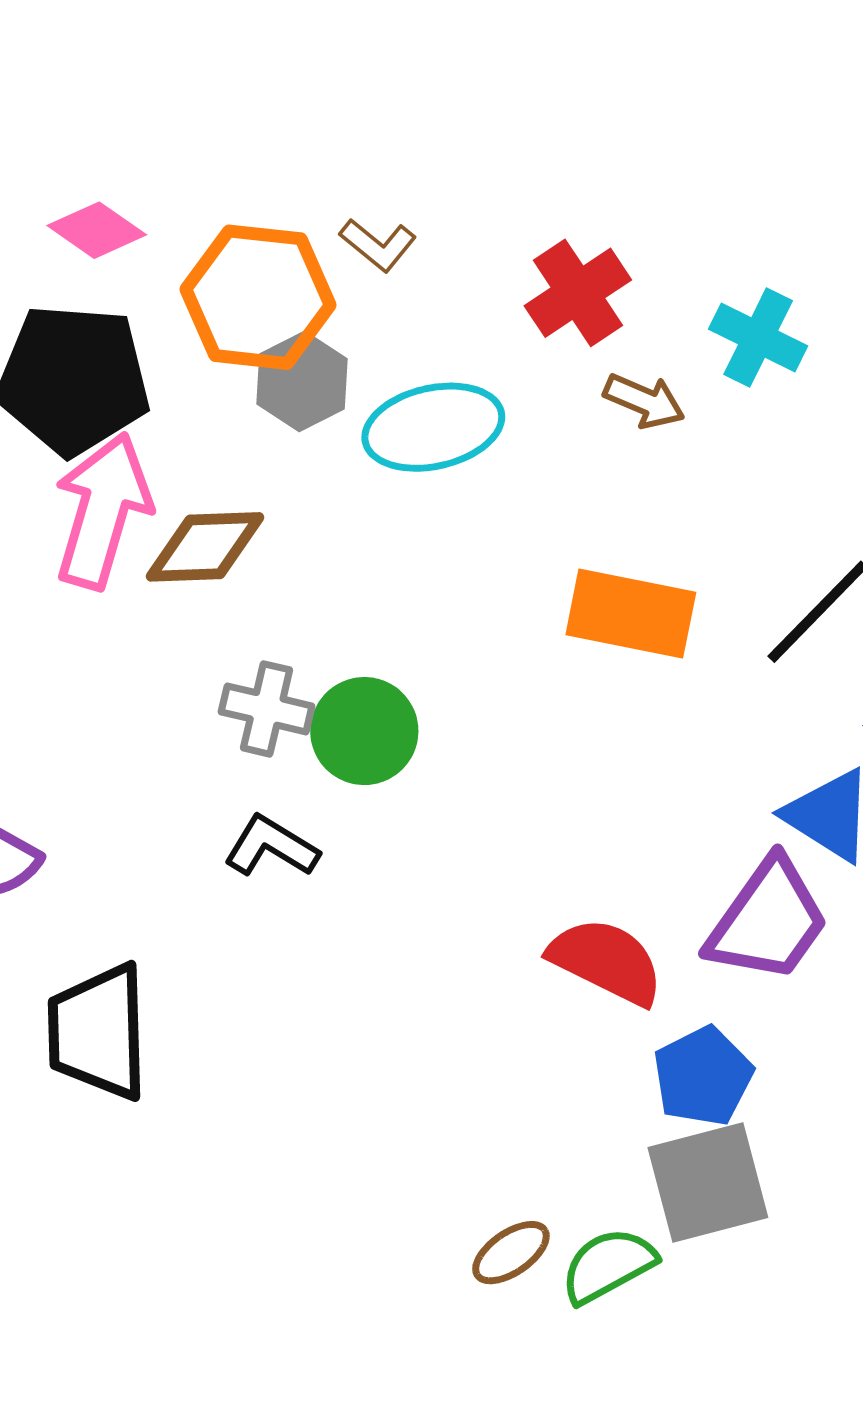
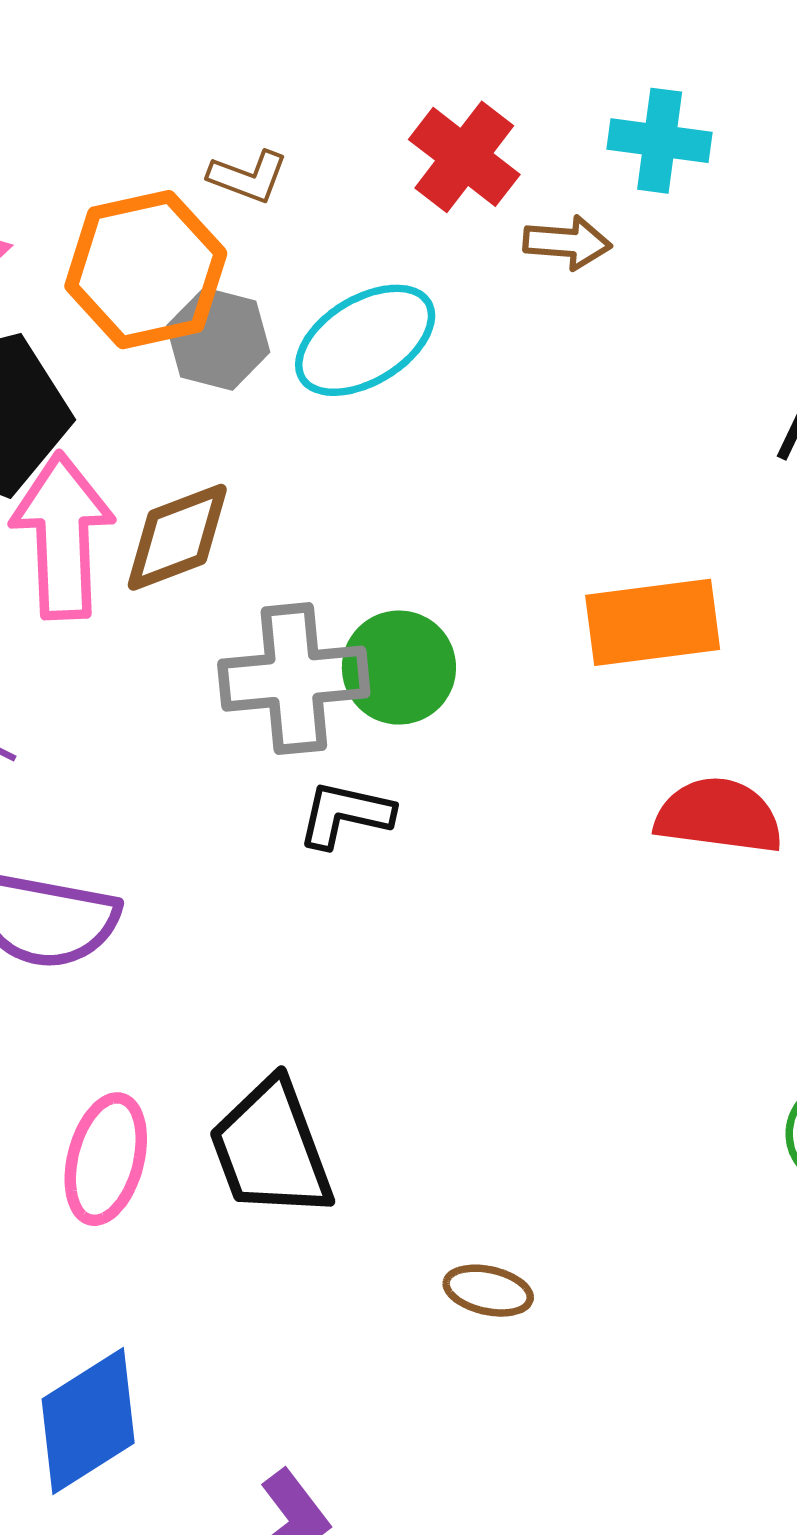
orange rectangle: (631, 614) -> (653, 622), moved
gray cross: (267, 709) -> (294, 679), size x1.5
black trapezoid: (98, 1032) -> (271, 1149), moved
brown ellipse: (511, 1253) -> (488, 1291), moved, turned 66

